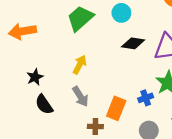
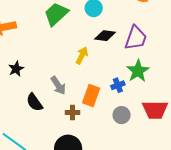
yellow arrow: (80, 65) -> (82, 55), moved
black semicircle: (44, 105) -> (35, 102), moved

